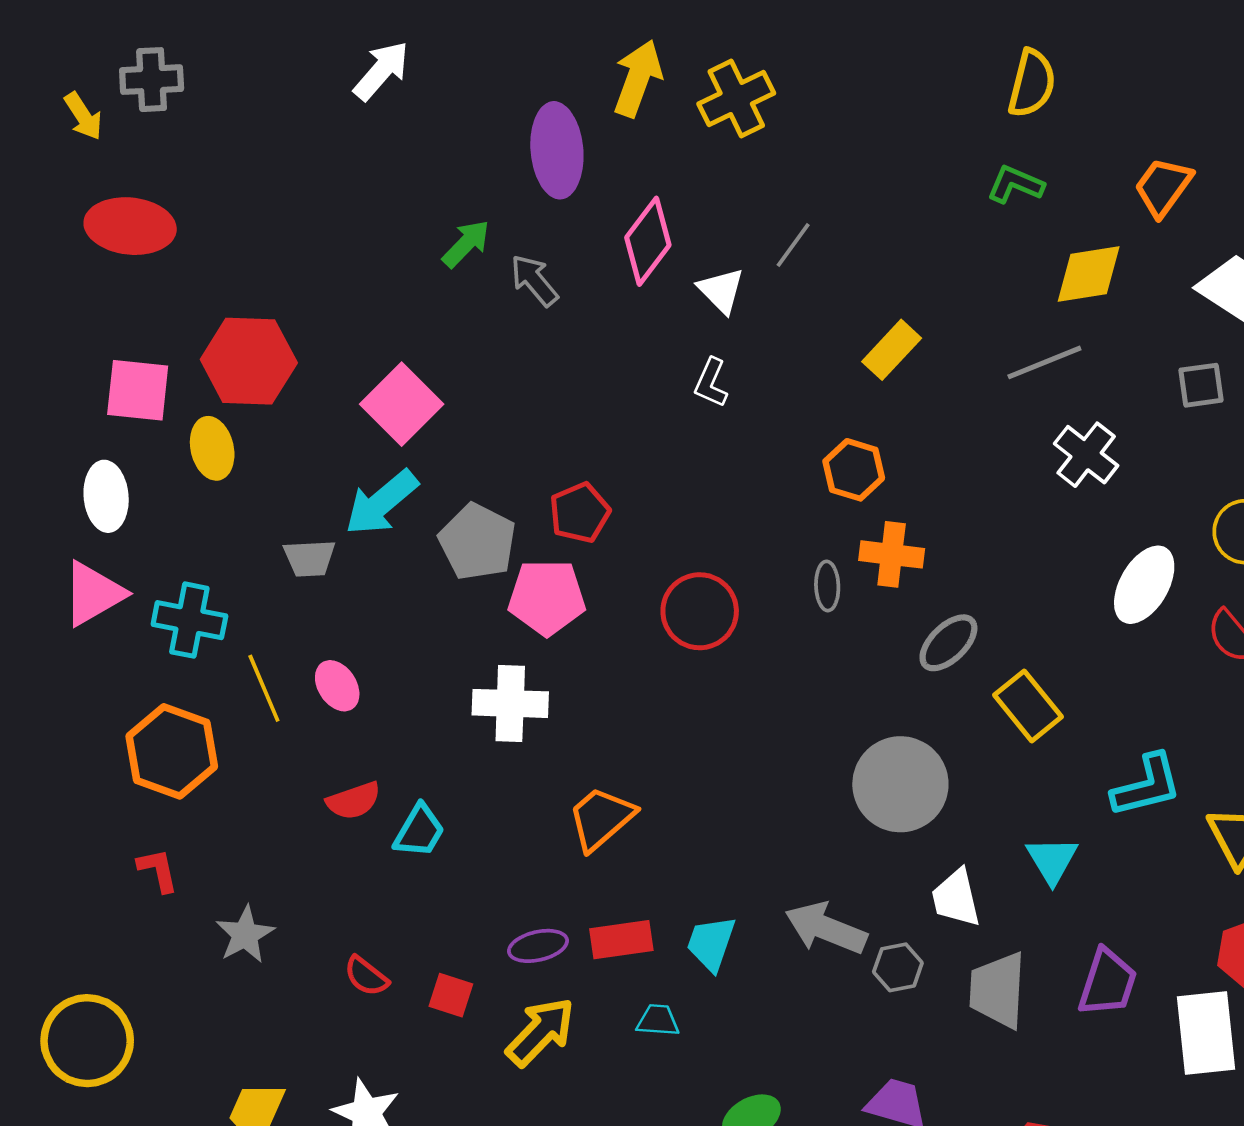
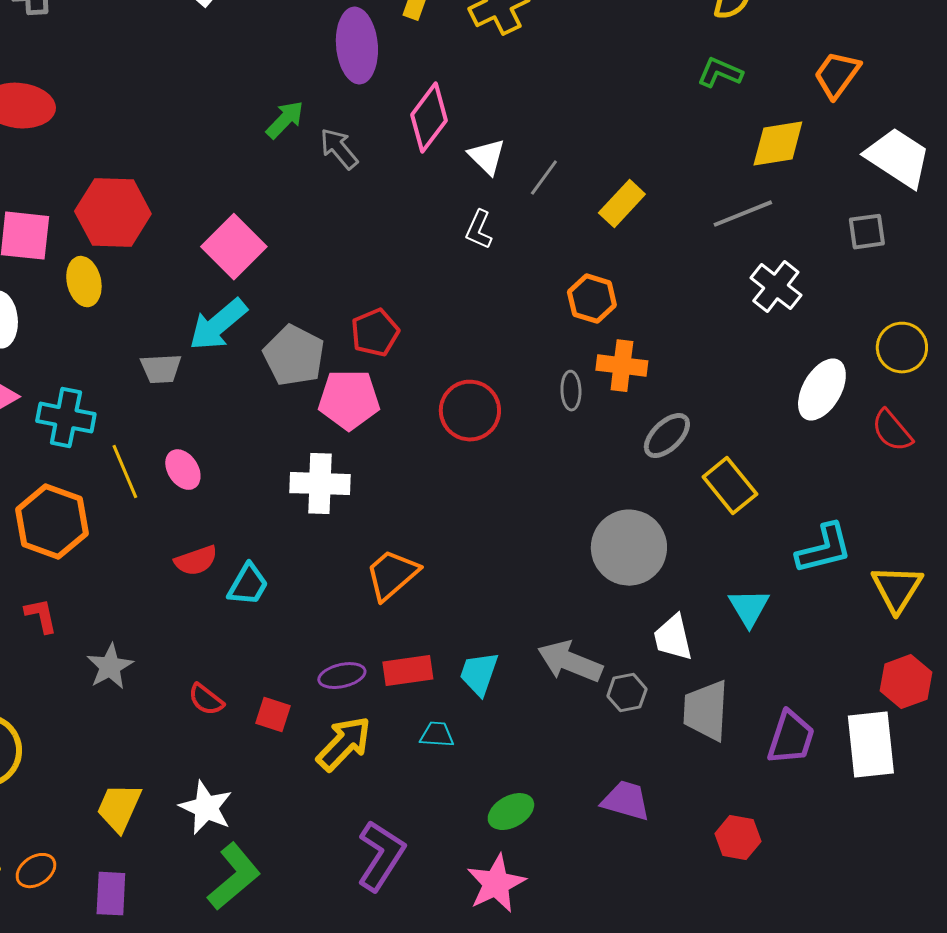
gray line: (793, 245) -> (544, 178), moved
purple trapezoid: (1108, 983) -> (791, 738), moved

